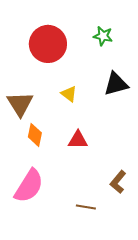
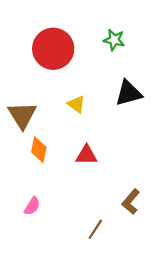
pink semicircle: (29, 186) -> (32, 206), size x0.5
brown line: (86, 207) -> (95, 229), turned -66

